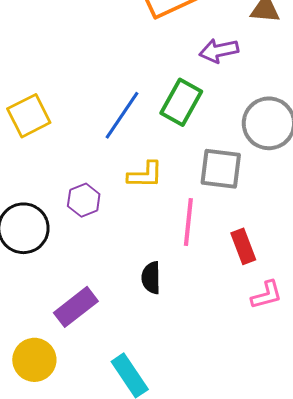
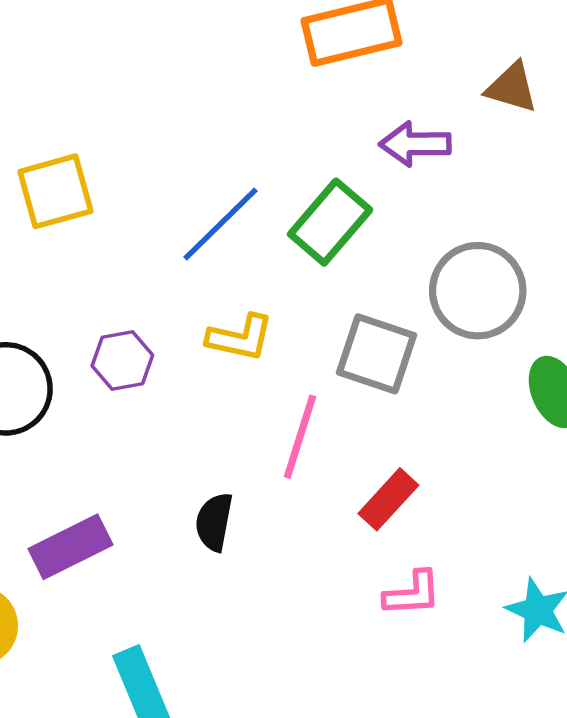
red rectangle: (243, 246) -> (388, 499), turned 52

